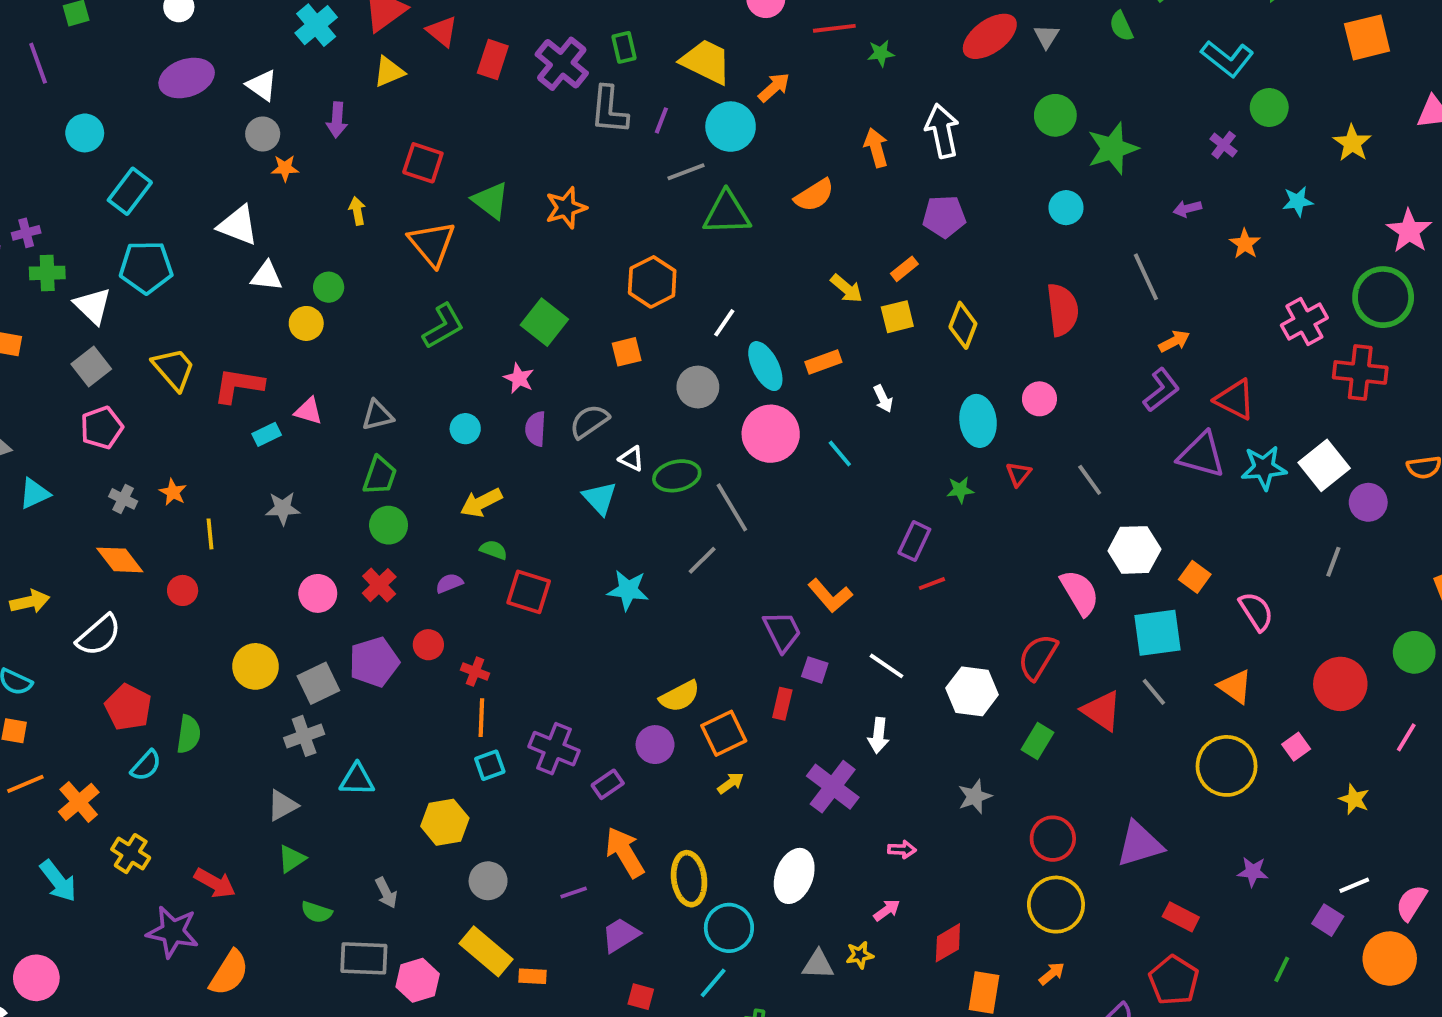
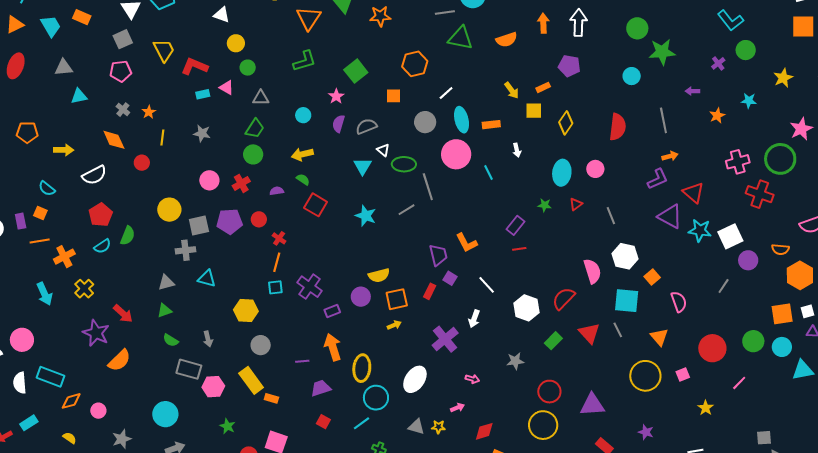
green circle: (329, 287) -> (248, 68), moved

